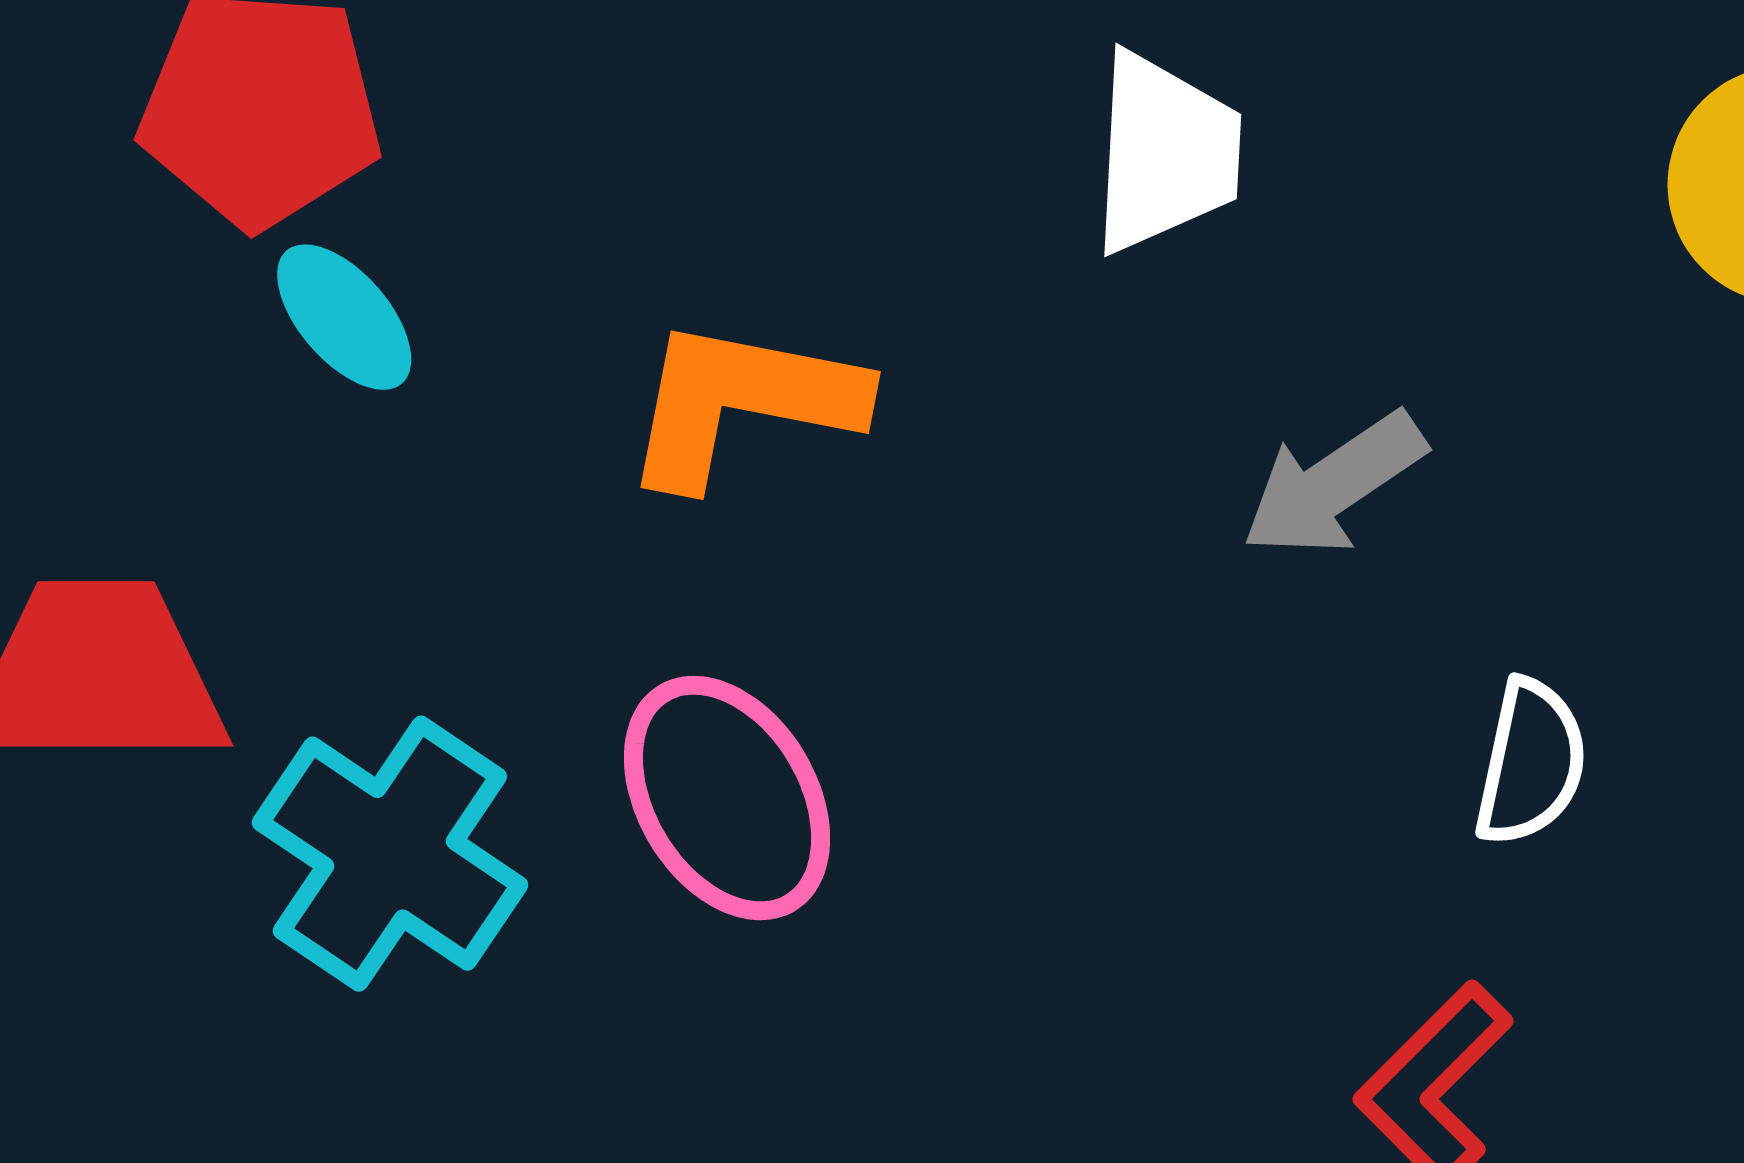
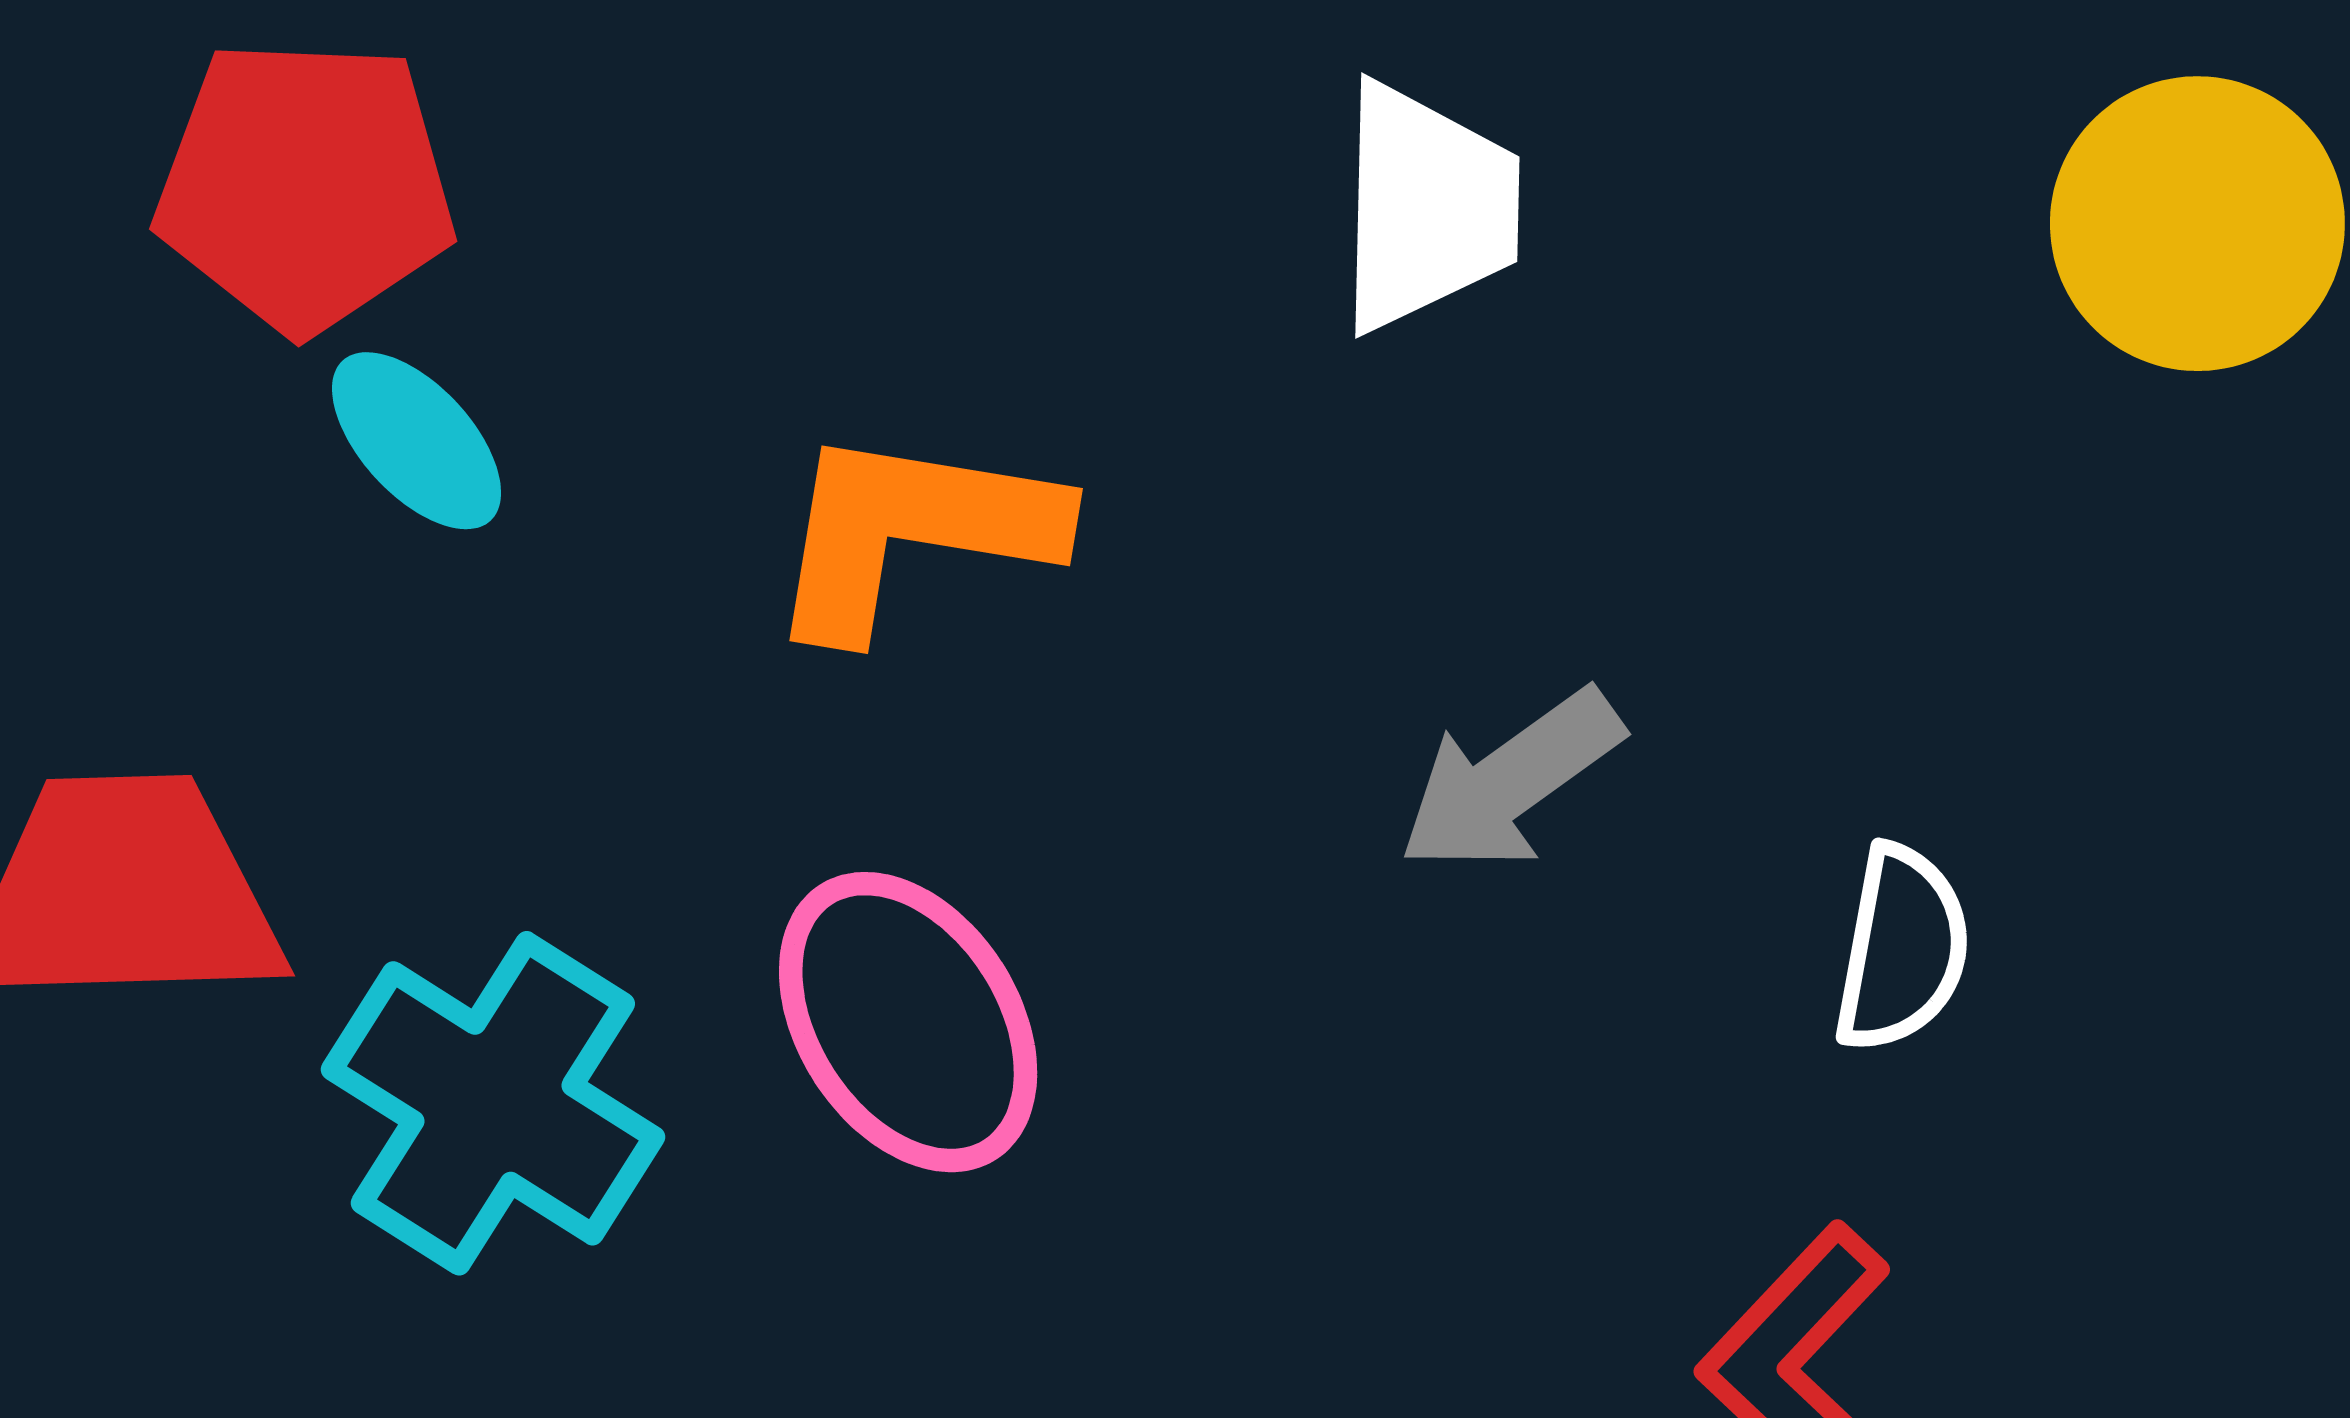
gray arrow: (1334, 484) -> (1510, 781), moved

